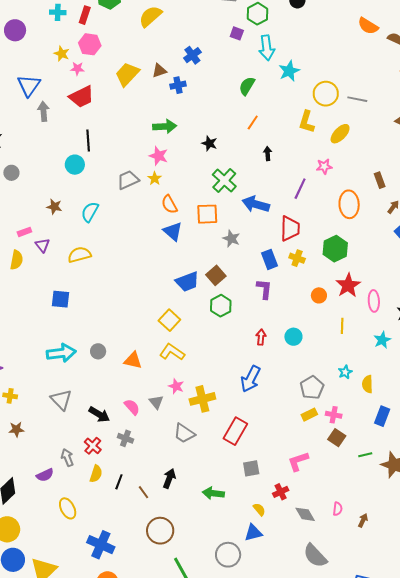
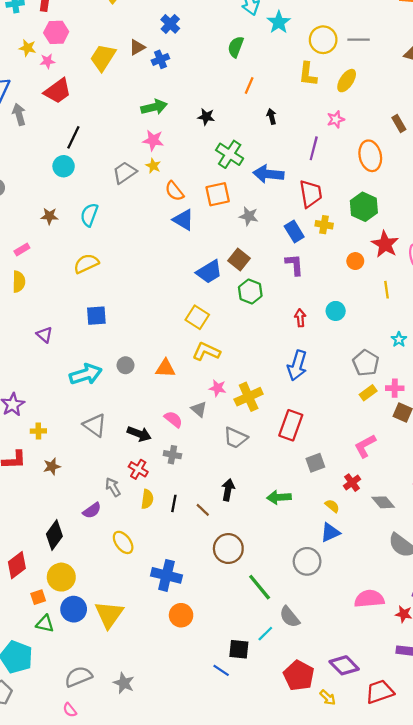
black line: (88, 140) -> (73, 137), turned 40
purple triangle: (42, 245) -> (44, 335), moved
blue square: (60, 299) -> (96, 316), moved

